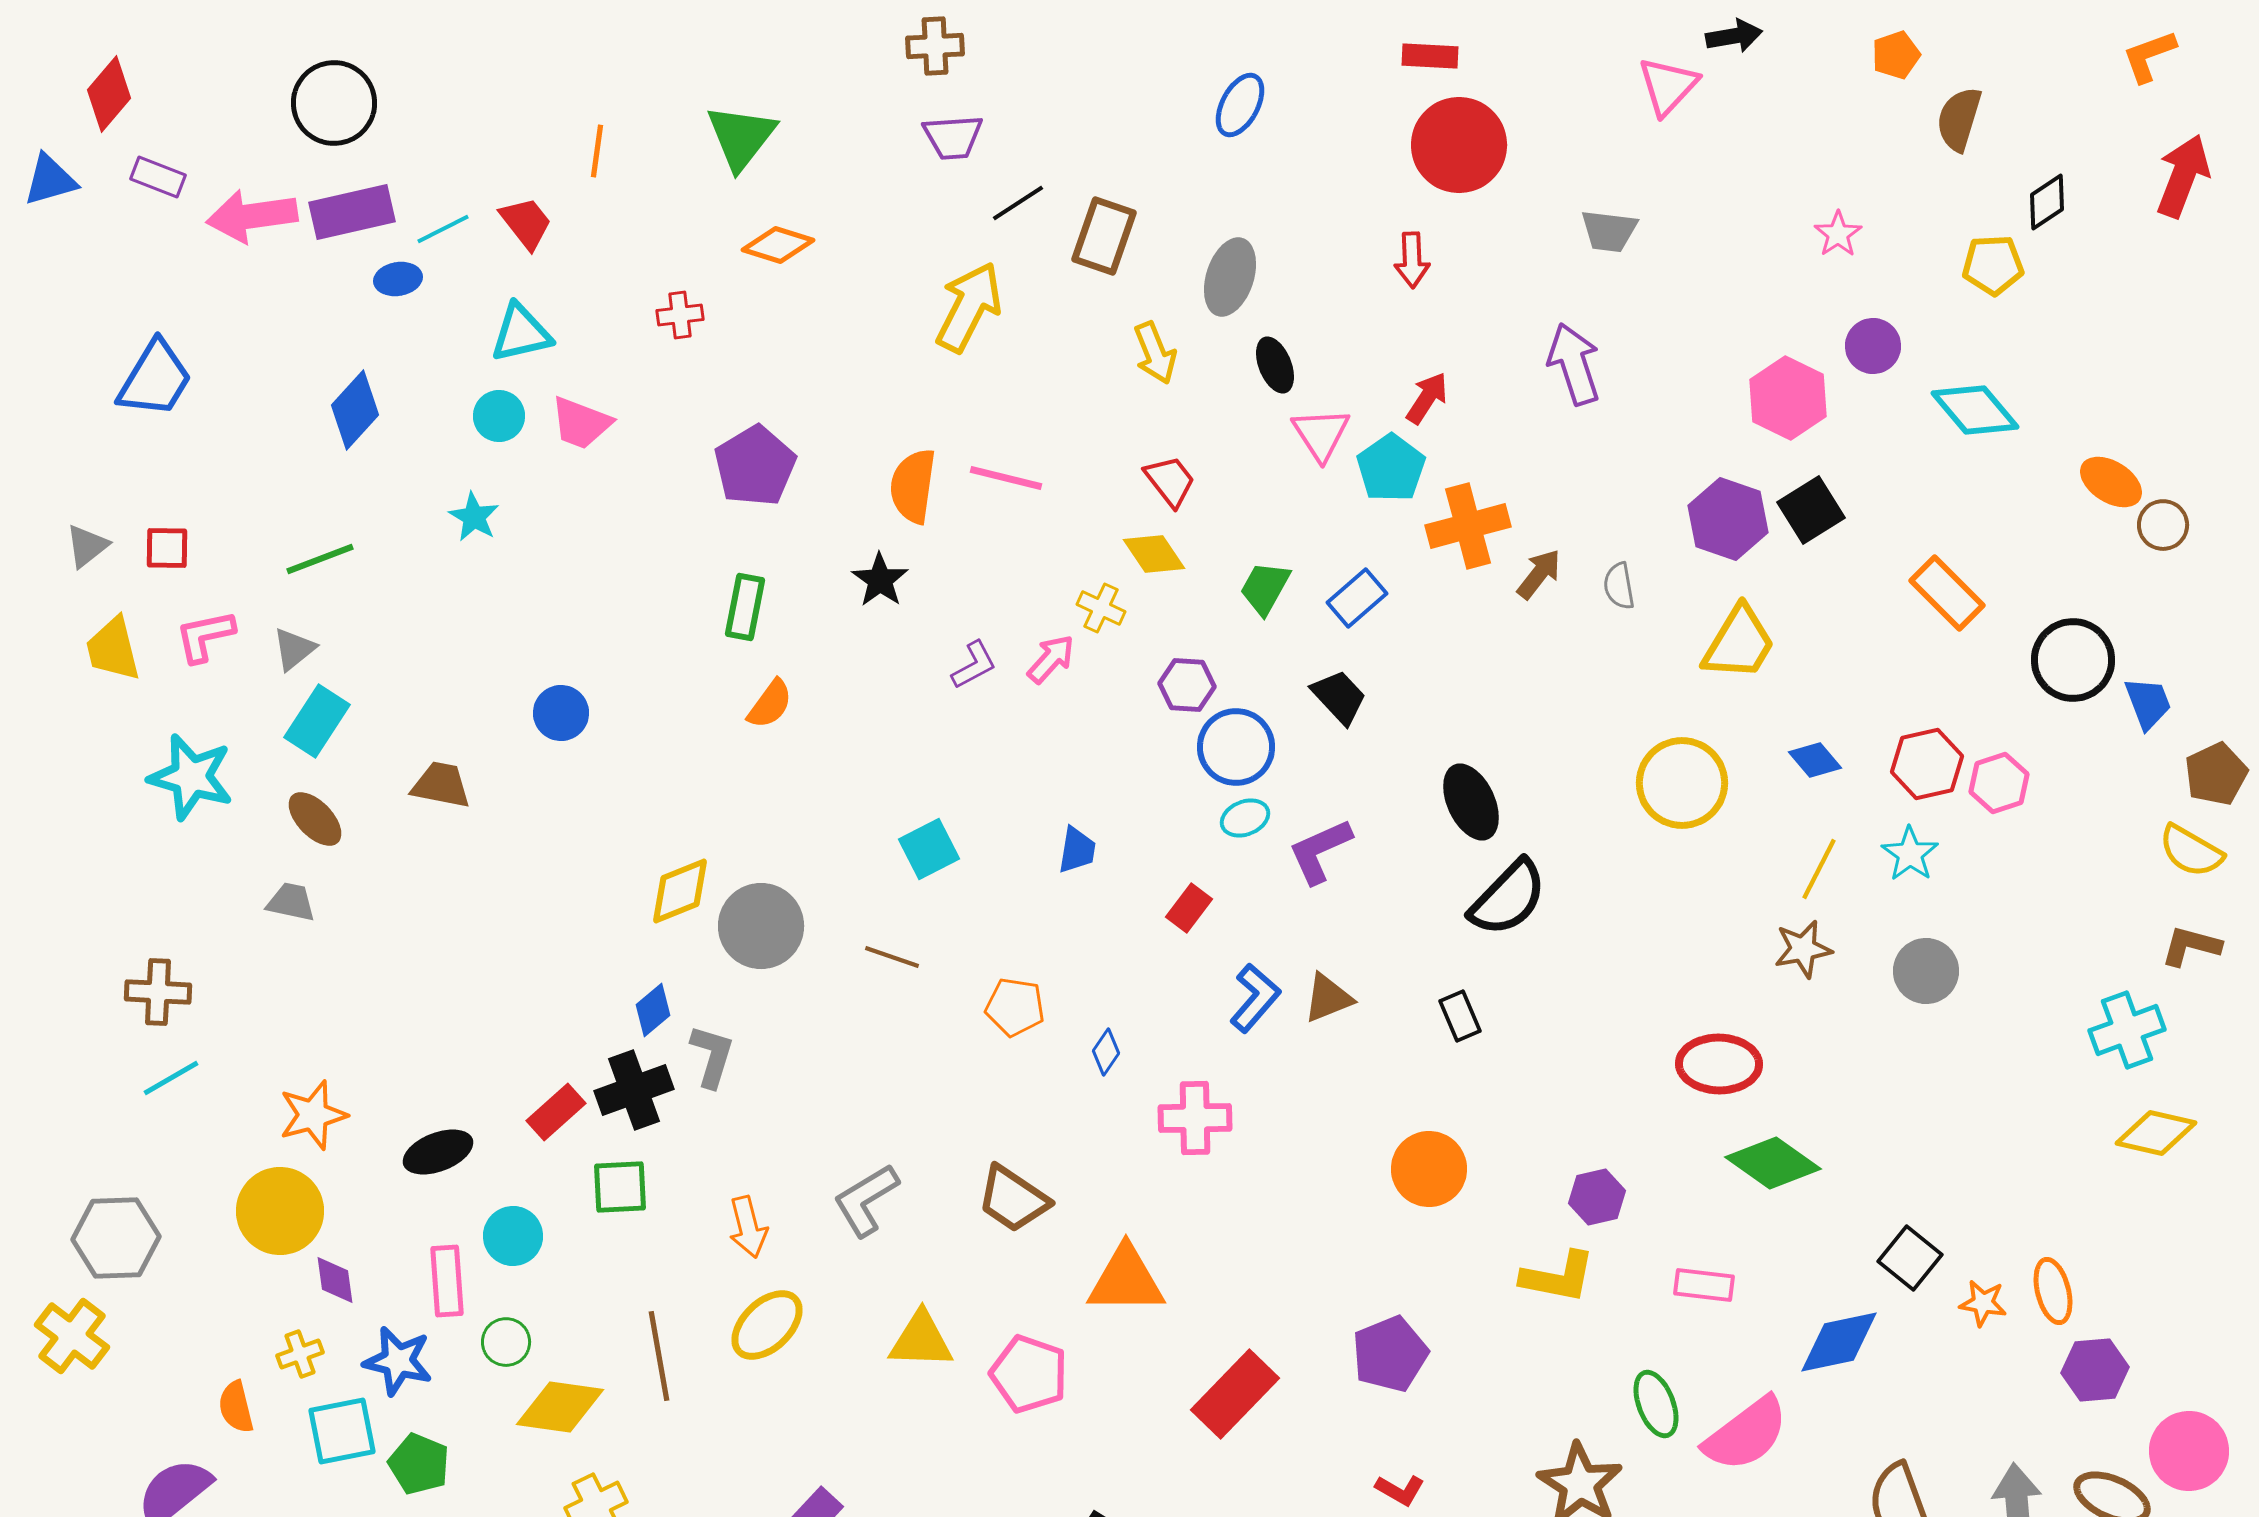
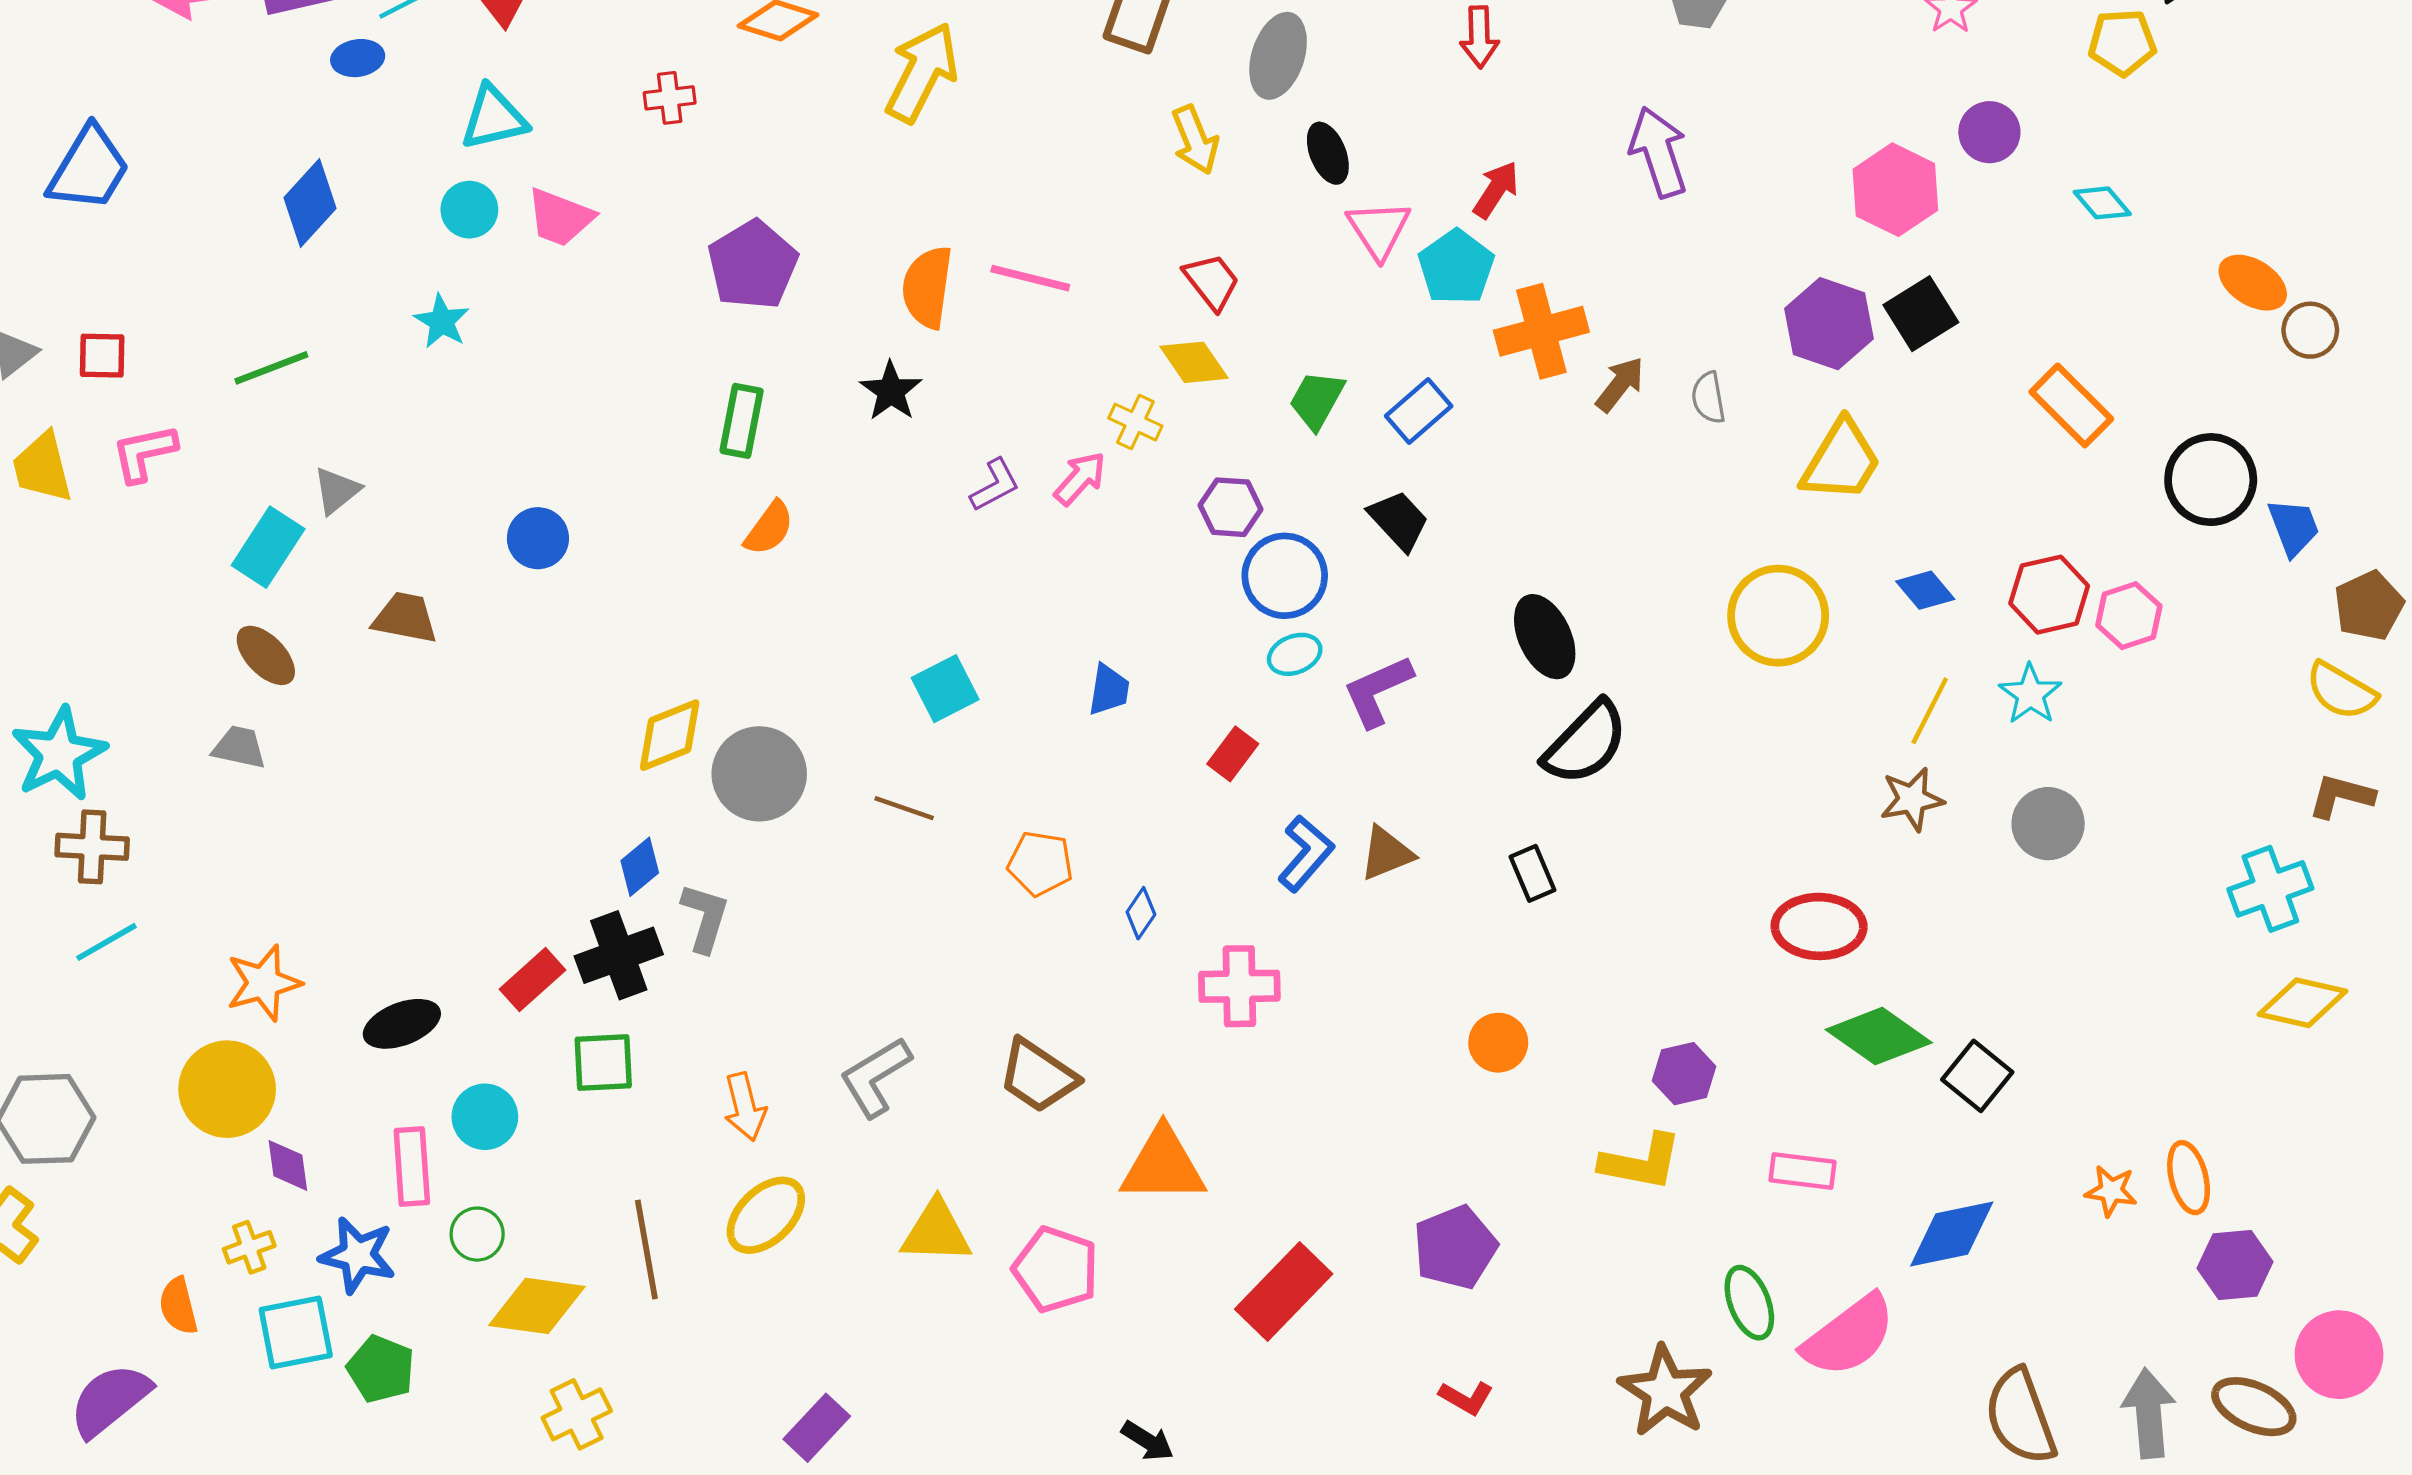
yellow arrow: (969, 307) -> (922, 72), moved
cyan diamond: (1975, 410) -> (2102, 203), size x0.6
gray triangle: (294, 649) -> (337, 491), moved
cyan star: (191, 777) -> (59, 754), moved, turned 30
orange circle: (1429, 1169) -> (1498, 1043), size x0.7
black square: (1910, 1258) -> (1977, 1076), moved

